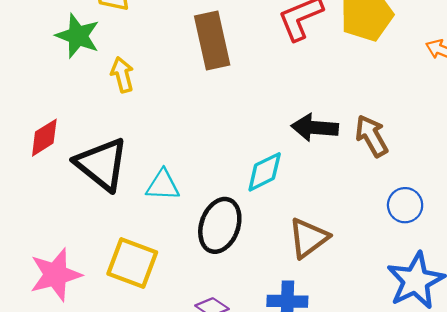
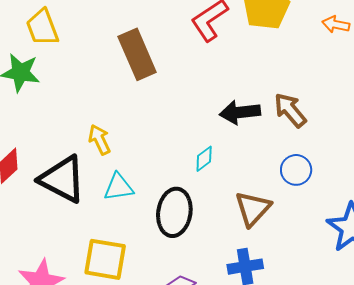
yellow arrow: (122, 75) -> (99, 140), moved
cyan diamond: (265, 172) -> (204, 159), size x0.7
blue circle: (405, 205) -> (296, 170), moved

